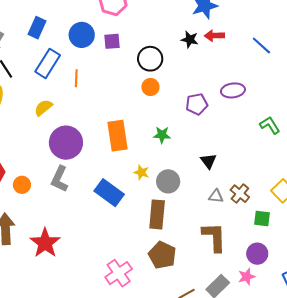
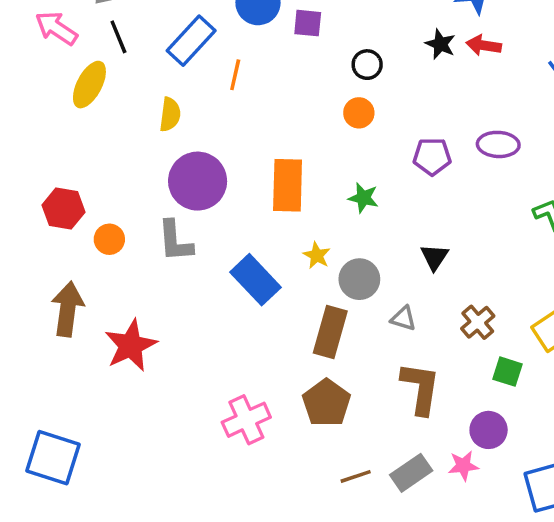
black circle: (150, 59) -> (367, 65), size x0.7
yellow semicircle: (43, 108) -> (170, 114), turned 126
gray L-shape: (59, 179) -> (175, 241), turned -40
gray triangle: (216, 196) -> (403, 318), moved

